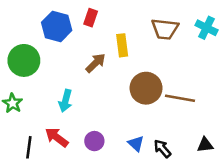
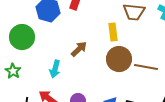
yellow rectangle: (122, 45) -> (113, 32), moved
brown arrow: (96, 63) -> (79, 49), moved

